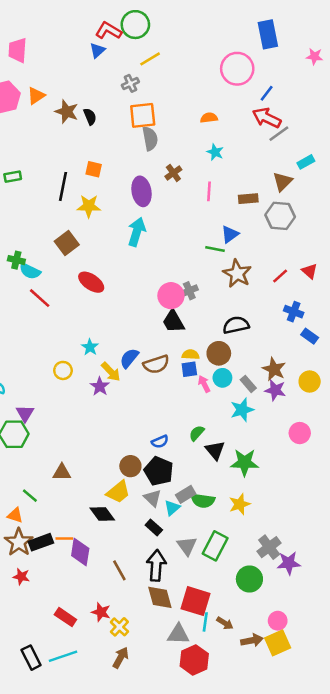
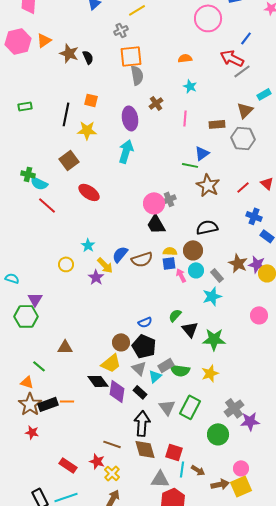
blue line: (267, 93) -> (246, 38), moved
purple star: (275, 390) -> (257, 264), moved
purple diamond: (80, 552) -> (117, 391), moved
brown line: (119, 570) -> (112, 444), moved, turned -42
red square: (195, 601) -> (174, 452), size x0.7

